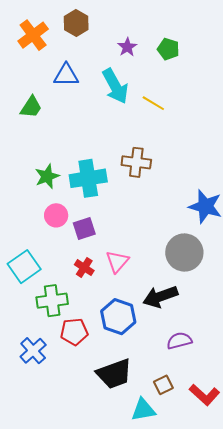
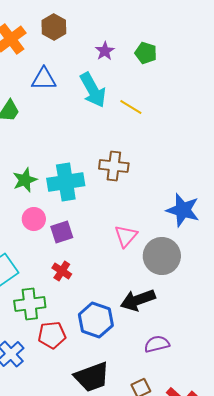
pink triangle: (117, 262) -> (126, 236), moved

